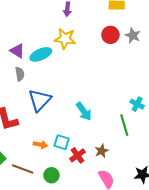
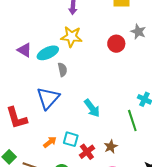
red circle: (110, 35) -> (116, 44), moved
gray semicircle: (20, 74) -> (62, 70), moved
orange arrow: (40, 145) -> (50, 142), turned -48

